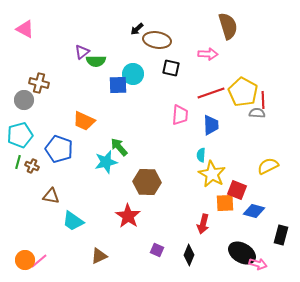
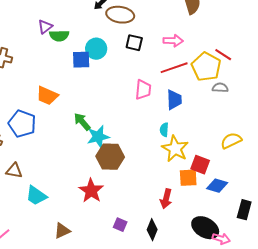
pink arrow: (208, 54) -> (173, 41), moved
red line: (263, 100) -> (223, 55), moved, turned -54
cyan star: (106, 162) -> (98, 137), moved

